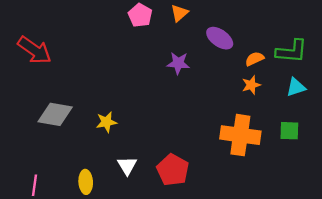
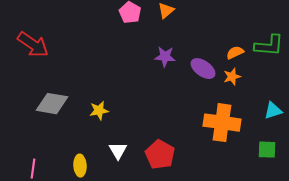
purple ellipse: (220, 38) -> (203, 69), moved
cyan triangle: (296, 87) -> (273, 111), moved
green square: (289, 131) -> (267, 150), moved

